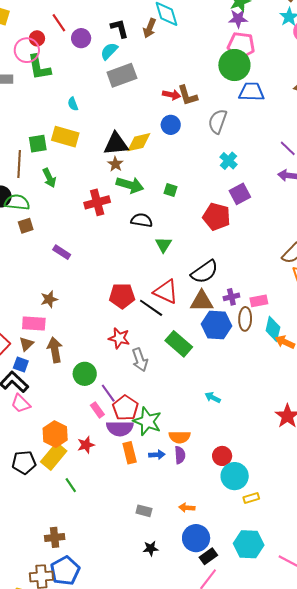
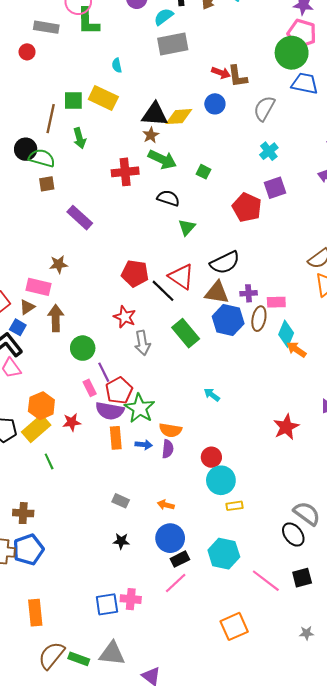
purple rectangle: (62, 252) -> (80, 218), size x1.4

